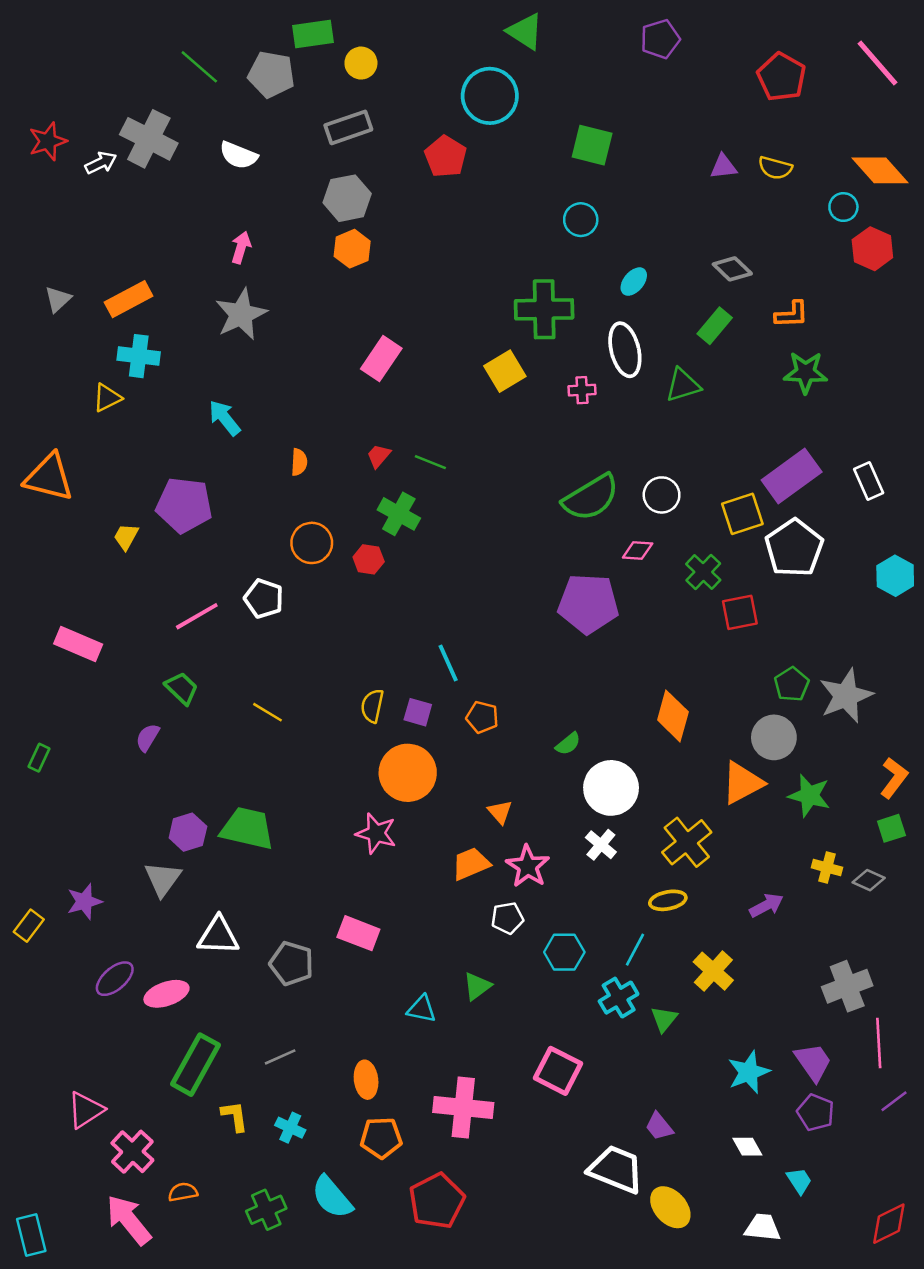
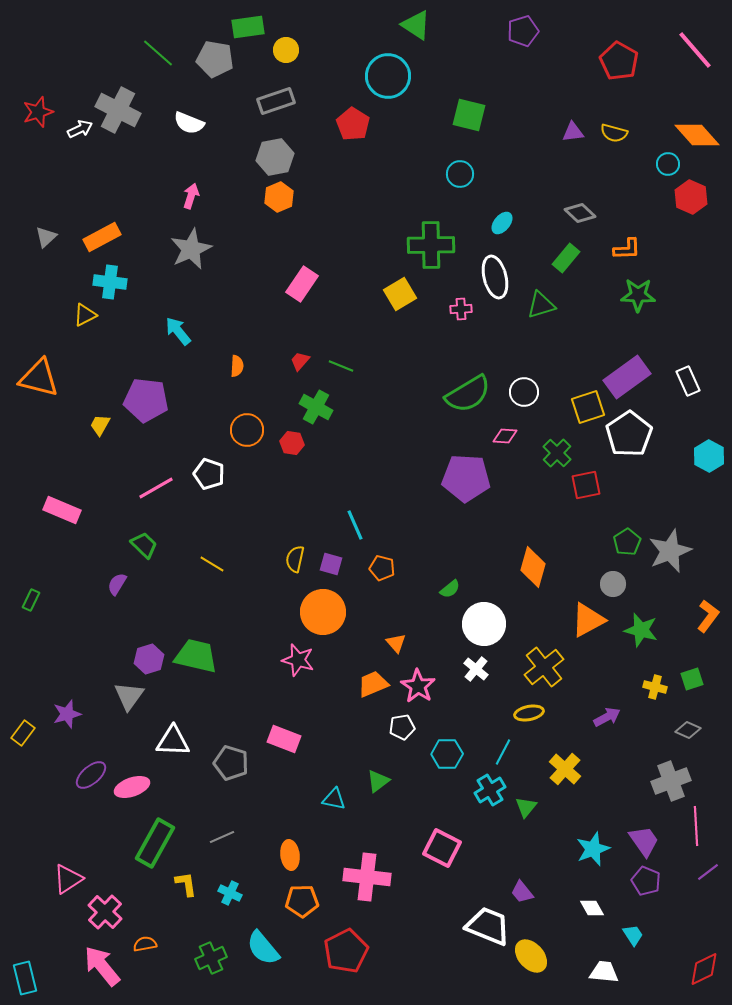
gray circle: (774, 737) -> (613, 584), size x0.7
green square: (891, 828) -> (692, 679), moved
gray diamond: (869, 880) -> (688, 730), moved

